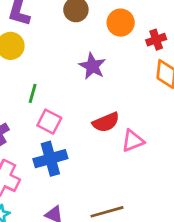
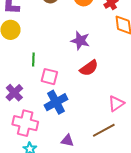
purple star: (92, 66) -> (80, 41), moved
pink triangle: (133, 141) -> (116, 104), moved

